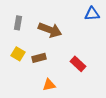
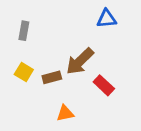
blue triangle: (92, 14) -> (106, 19), moved
brown arrow: (50, 30) -> (80, 61), moved, turned 115

